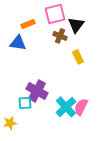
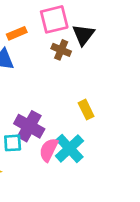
yellow rectangle: (78, 57) -> (86, 110), moved
pink semicircle: (81, 107) -> (49, 150), moved

